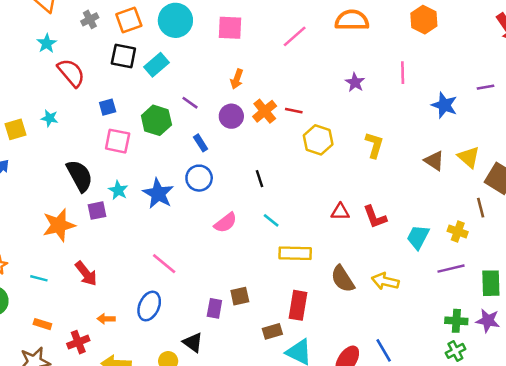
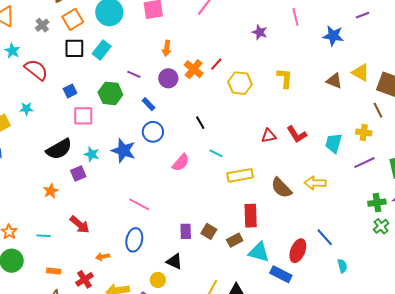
red line: (294, 111) -> (216, 64), turned -48
black semicircle: (80, 176) -> (59, 149), turned 100
orange star: (59, 225) -> (51, 191), size x0.6
brown square: (240, 296) -> (209, 231), moved, turned -35

